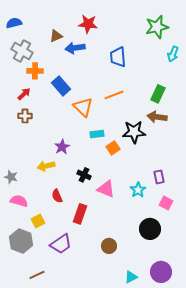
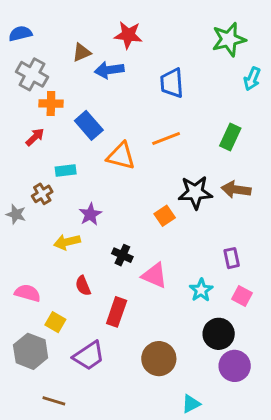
orange triangle: (83, 107) -> (121, 156), turned -30
brown cross: (25, 116) -> (42, 194), moved, turned -32
brown arrow: (157, 117) -> (236, 190), moved
cyan rectangle: (97, 134) -> (66, 171), moved
gray star: (11, 177) -> (16, 214), moved
cyan star: (138, 190) -> (201, 290), moved
yellow square: (38, 221) -> (55, 322), turned -32
brown circle: (109, 246) -> (159, 359), size x1.5
purple circle: (161, 272) -> (235, 366), moved
brown line: (37, 275) -> (54, 401), turned 42

